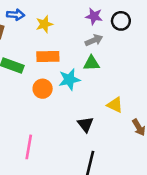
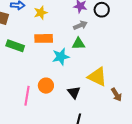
orange circle: (43, 89) -> (46, 86), moved
yellow triangle: (115, 105) -> (97, 77), size x1.5
pink line: (29, 147) -> (27, 96), moved

